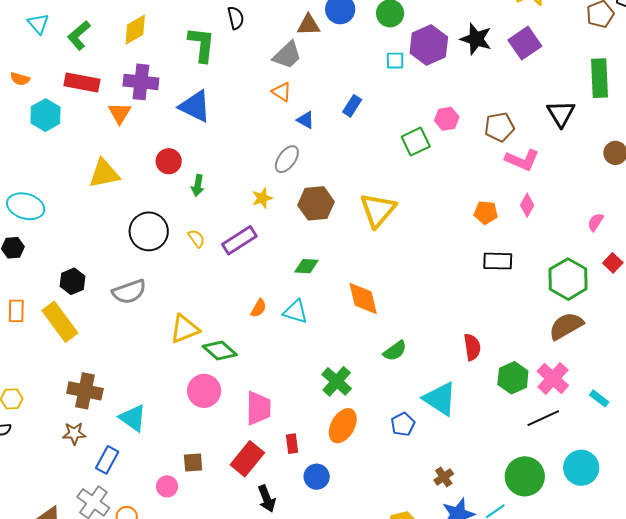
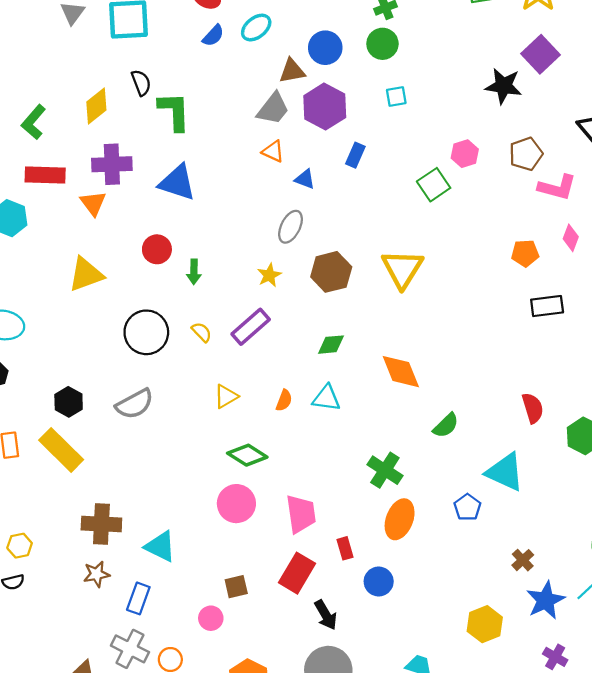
black semicircle: (236, 18) -> (141, 83), moved
black star: (476, 39) -> (504, 86), moved
purple hexagon: (429, 45) -> (325, 107), moved
yellow triangle: (185, 329) -> (226, 396), moved, size x0.7

